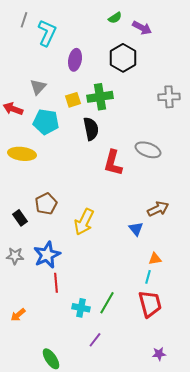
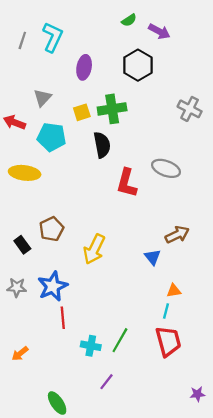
gray line: (24, 20) -> (22, 40), moved
gray cross: (169, 97) -> (190, 109), turned 30
purple star: (159, 354) -> (197, 394), moved

